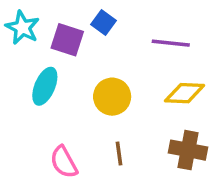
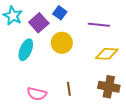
purple square: (67, 40) -> (39, 23), turned 30
yellow circle: (112, 97) -> (62, 43), moved
pink semicircle: (64, 162) -> (37, 94), turned -48

